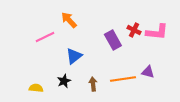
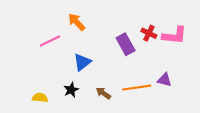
brown arrow: (93, 84) -> (103, 93), turned -48

